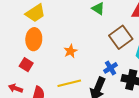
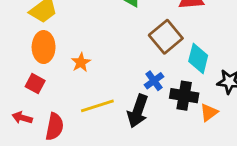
orange star: (71, 51) -> (81, 62), moved

